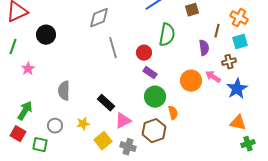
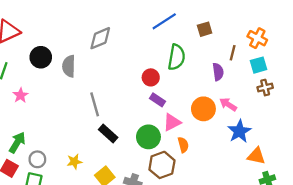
gray line: (113, 48) -> (95, 104), moved
brown cross: (229, 62) -> (265, 88), moved
blue star: (237, 89) -> (239, 131), moved
gray semicircle: (64, 91) -> (69, 66), moved
green circle: (155, 97) -> (148, 137), moved
pink triangle: (123, 121) -> (172, 122), moved
yellow star: (83, 124) -> (74, 162), moved
gray circle: (55, 126) -> (37, 159), moved

